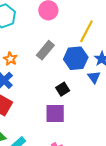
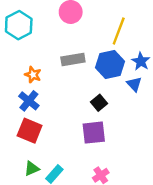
gray rectangle: (45, 50) -> (73, 59), turned 48

